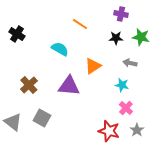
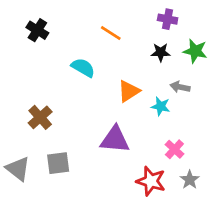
black cross: (17, 34) -> (37, 30), moved
cyan star: (122, 85) -> (161, 106), moved
purple triangle: (69, 86) -> (115, 140), moved
gray square: (42, 118) -> (58, 163), turned -36

